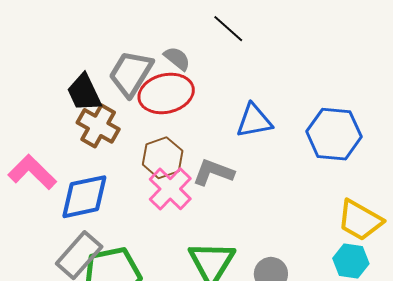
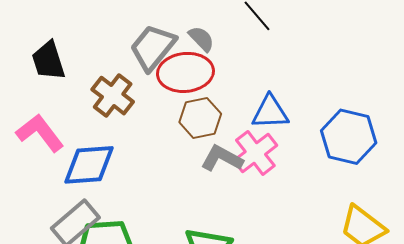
black trapezoid: (84, 93) -> (48, 61), moved
brown hexagon: (163, 158) -> (200, 118), moved
pink cross: (170, 189) -> (255, 153), moved

